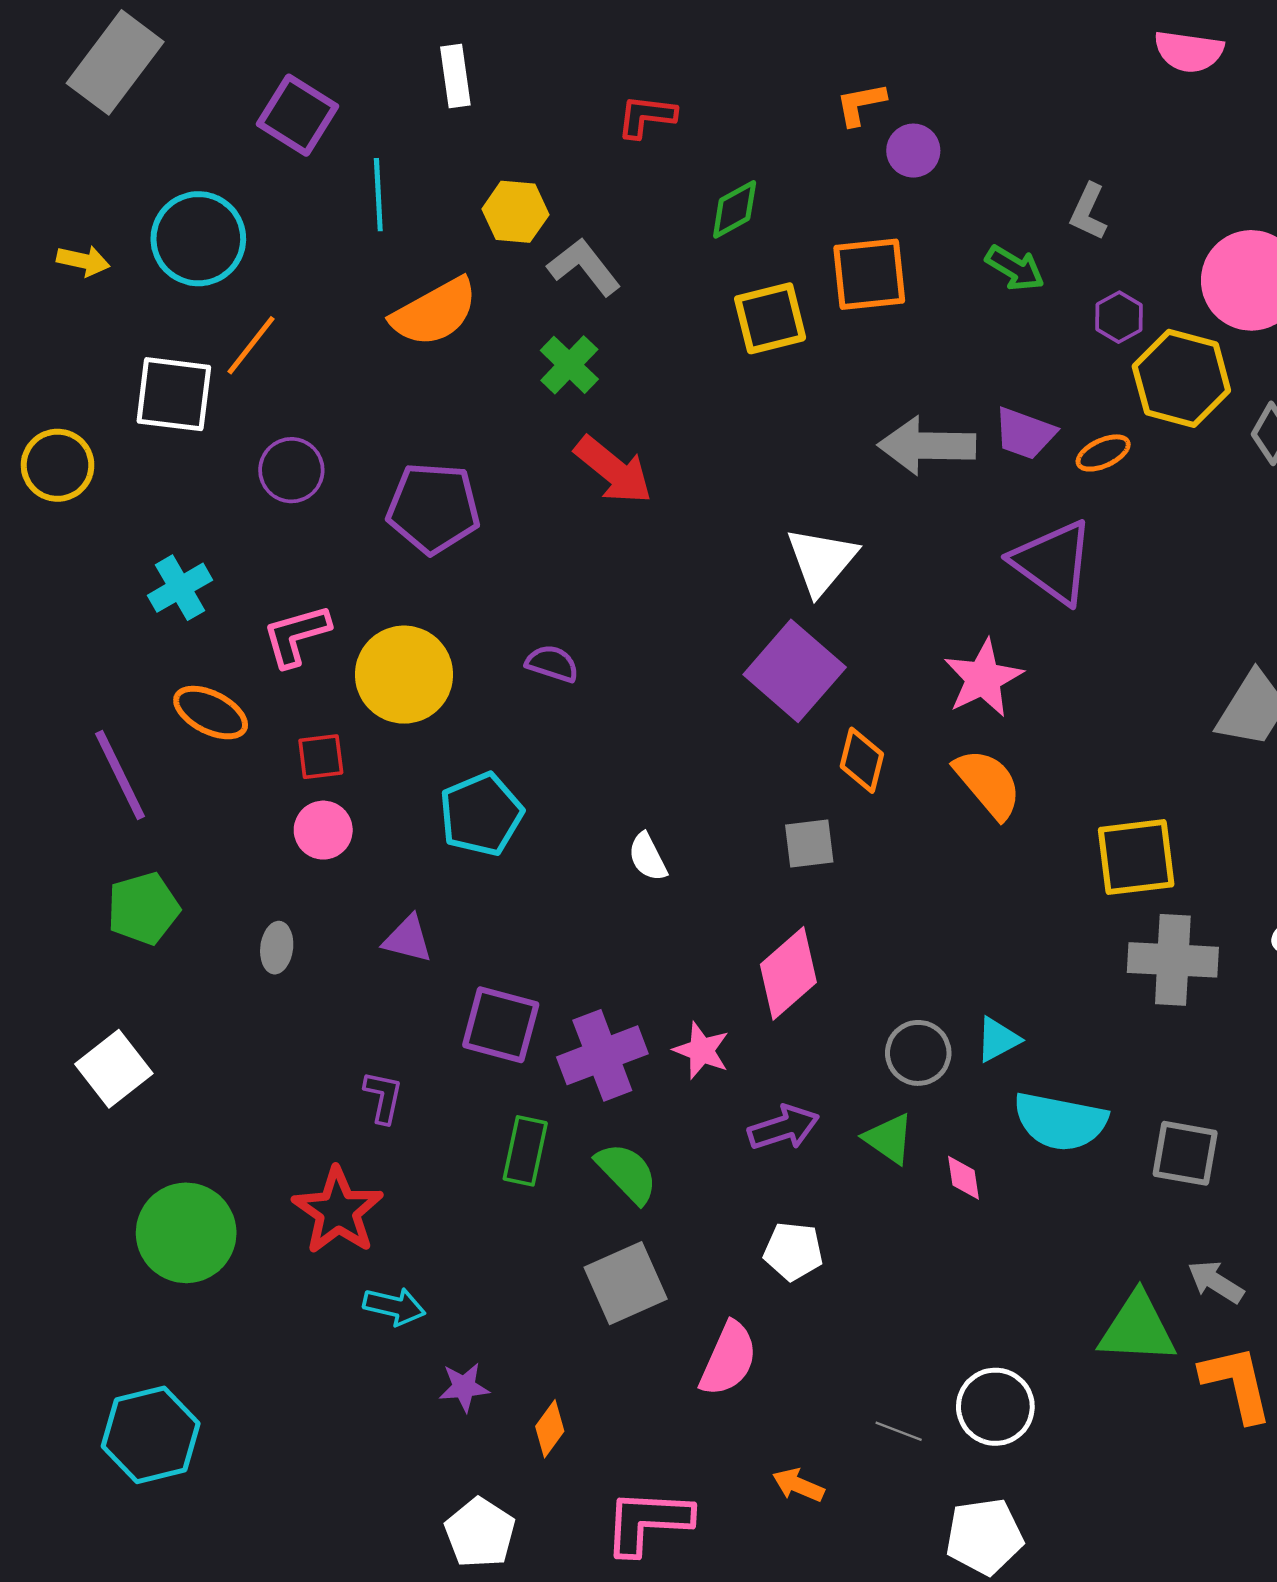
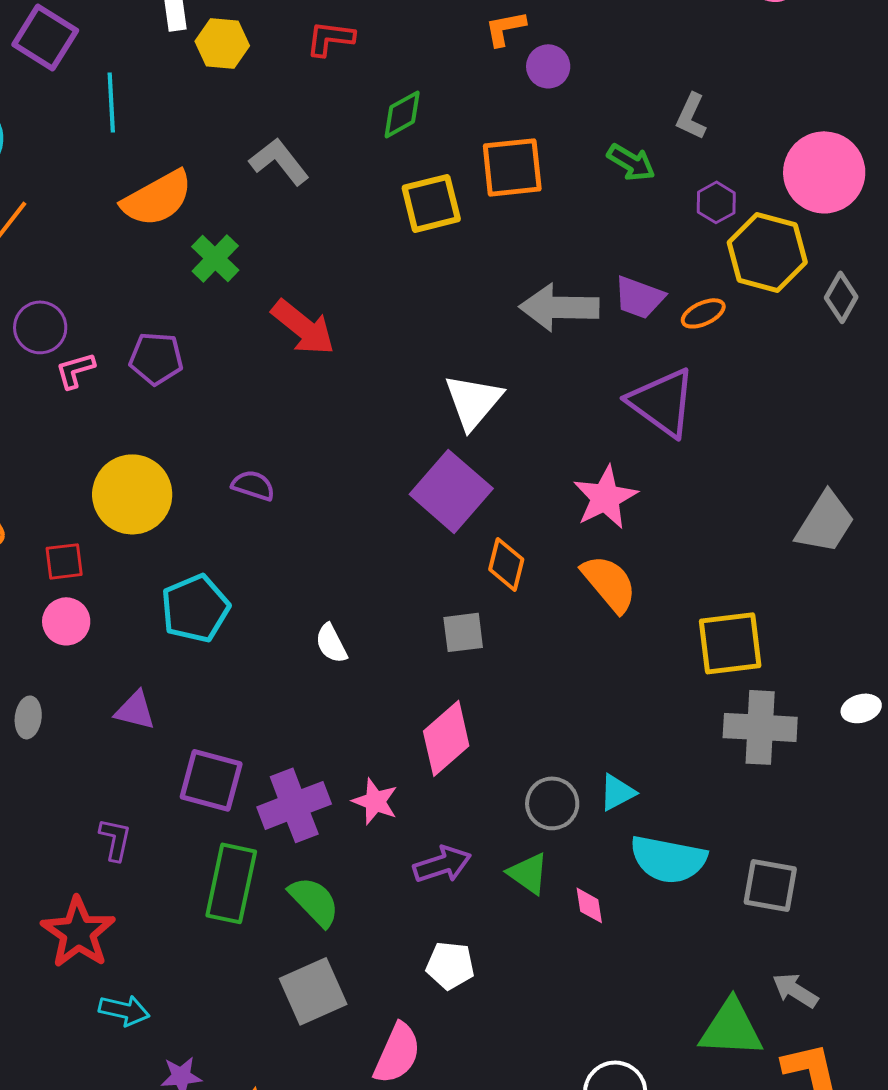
yellow hexagon: (515, 212) -> (222, 43), moved
green cross: (569, 365) -> (215, 258), moved
purple pentagon: (433, 508) -> (156, 358), size x0.7
pink L-shape: (296, 635) -> (75, 370), moved, size x0.7
green rectangle: (525, 1151) -> (231, 883), size x1.4

